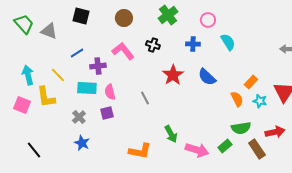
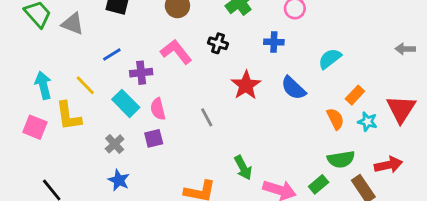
cyan semicircle: (228, 42) -> (330, 59), moved, turned -96
cyan rectangle: (87, 88) -> (126, 103), turned 42

